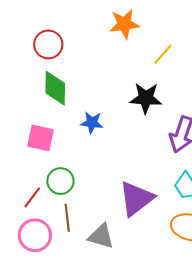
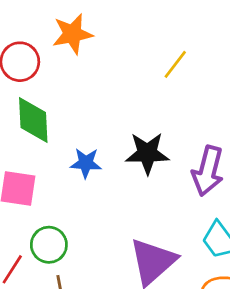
orange star: (124, 24) -> (72, 34), moved
black star: (146, 98) -> (147, 153), moved

